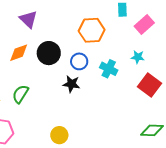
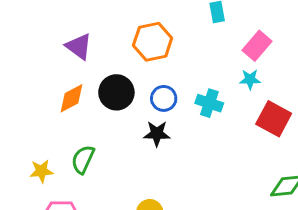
pink rectangle: (144, 24) -> (257, 46), moved
orange hexagon: (92, 30) -> (153, 42), moved

